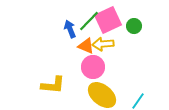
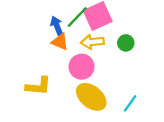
green circle: (134, 26) -> (126, 43), moved
orange triangle: (86, 46) -> (60, 42), moved

